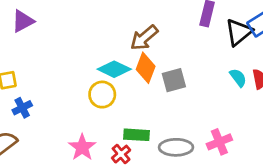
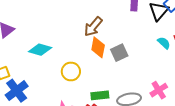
cyan diamond: (114, 69) -> (40, 50), moved
blue cross: (22, 108) -> (17, 91), size x1.6

